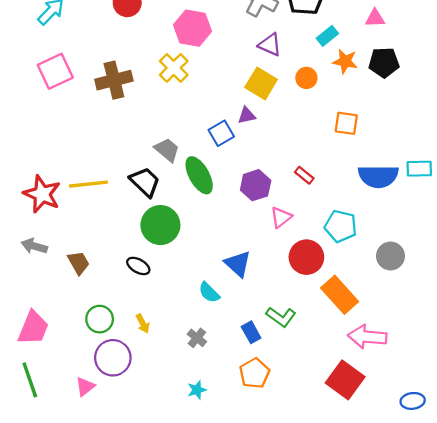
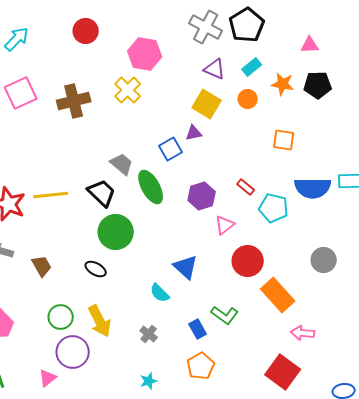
cyan rectangle: (327, 36) -> (252, 67), moved
cyan pentagon: (341, 226) -> (274, 208), moved
yellow arrow: (143, 323) -> (100, 321), size x1.8
pink arrow: (367, 337) -> (303, 333), size x0.7

